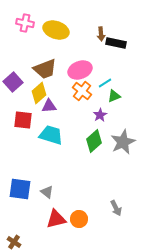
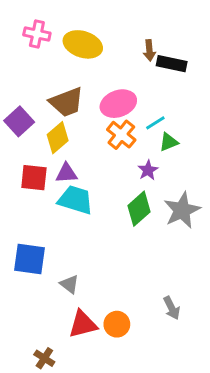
purple triangle: (49, 106) -> (67, 173), moved
blue square: (20, 189) -> (29, 259), moved
brown cross: (14, 242) -> (44, 358), moved

